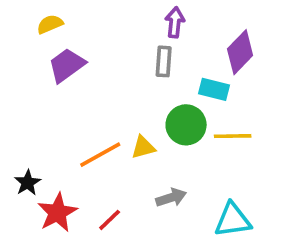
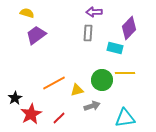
purple arrow: (175, 22) -> (94, 12), turned -98
yellow semicircle: (50, 24) -> (27, 13), turned 40
green circle: (186, 125) -> (102, 80), moved
yellow triangle: (143, 147) -> (77, 90), moved

